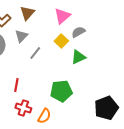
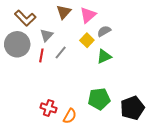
brown triangle: (27, 13) -> (64, 12), moved
red line: (16, 85) -> (41, 55), moved
green pentagon: (61, 91) -> (99, 99), moved

